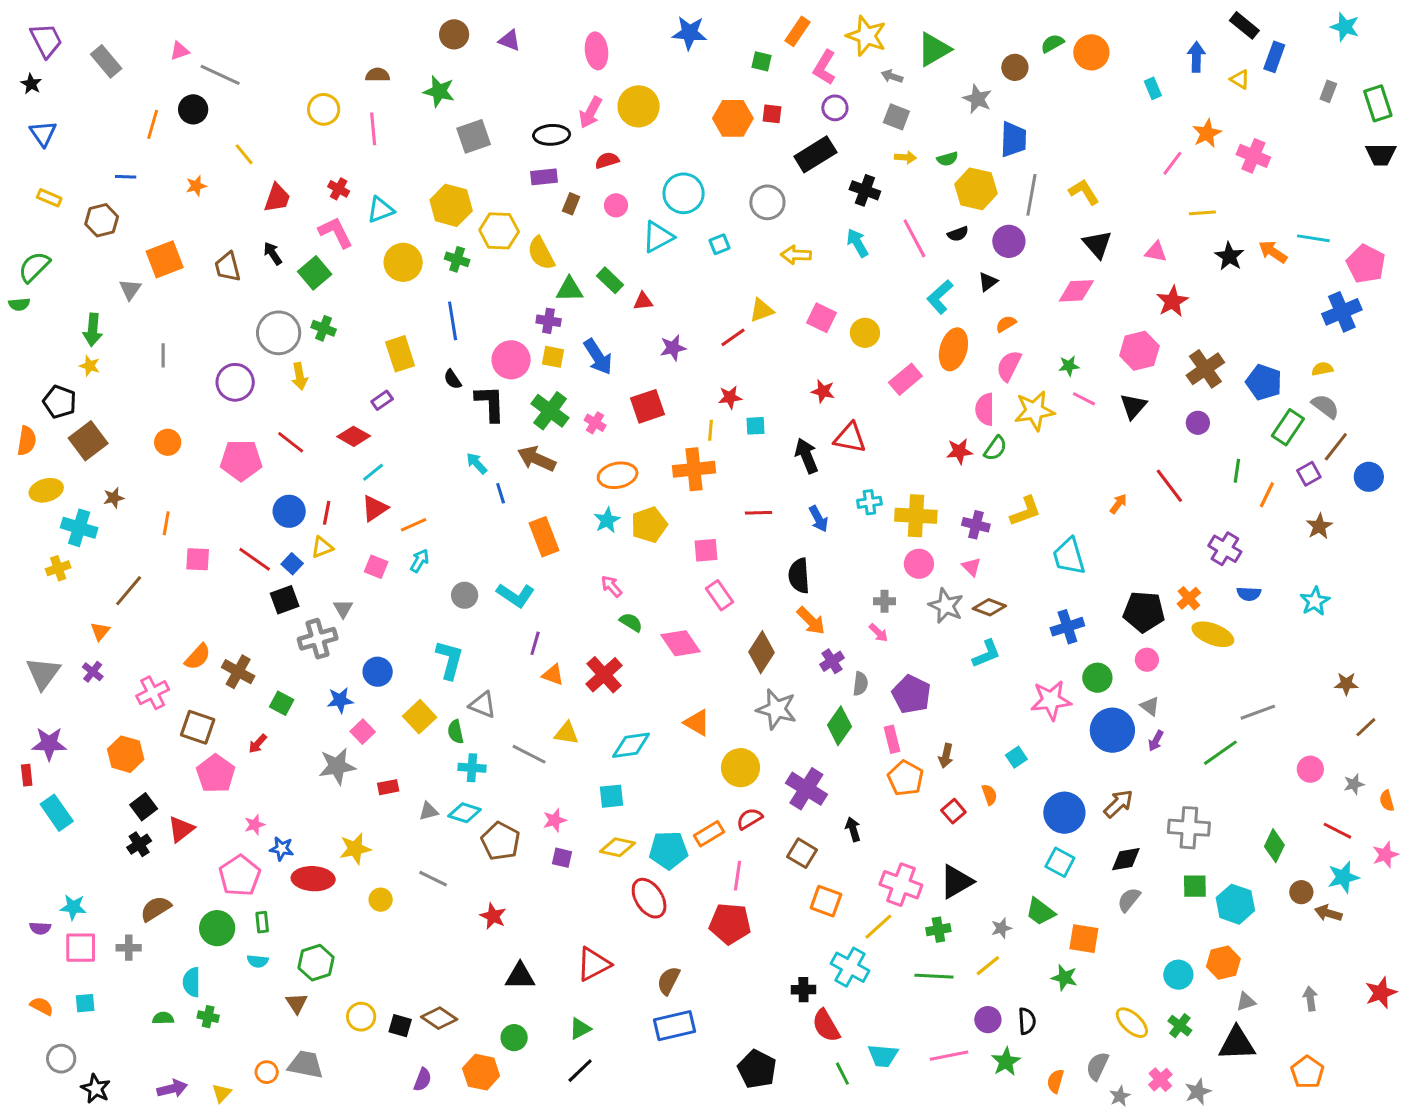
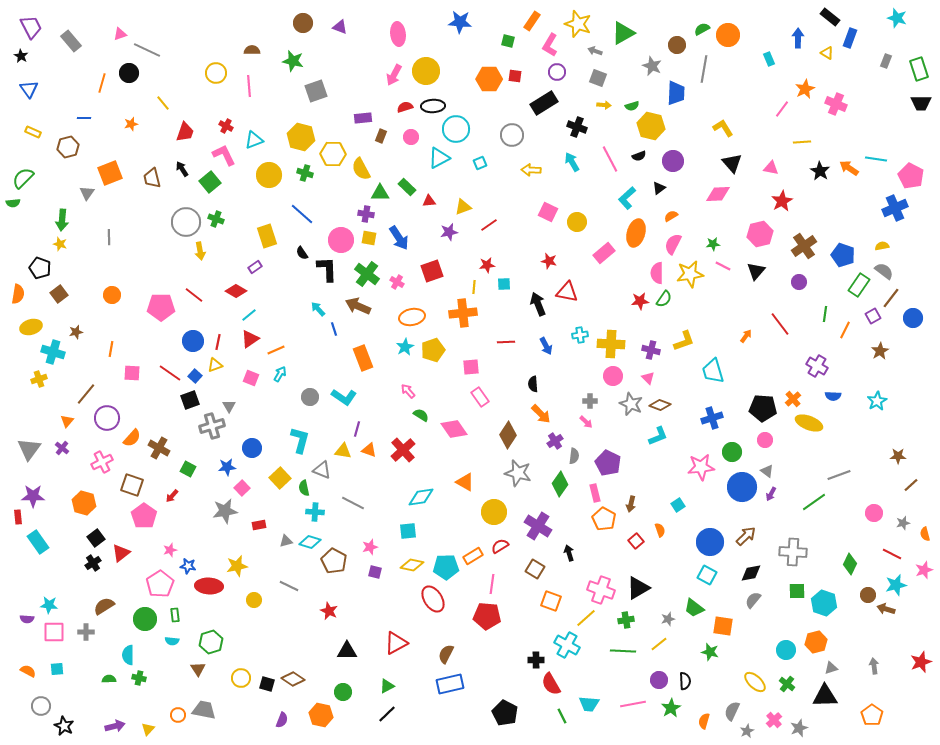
black ellipse: (552, 135) -> (433, 106), moved
gray line: (1031, 195) -> (704, 69), moved
yellow triangle: (761, 310) -> (463, 207), moved
blue line: (453, 321) -> (302, 214), turned -40
purple circle: (235, 382) -> (107, 418), moved
brown square: (88, 441) -> (59, 294), size x0.7
black semicircle: (799, 576) -> (533, 384), size x0.7
yellow triangle: (567, 733) -> (343, 451), moved

